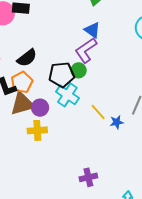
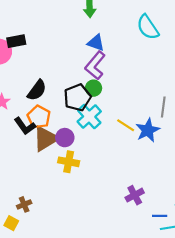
cyan cross: (67, 95) -> (89, 117), turned 30
blue star: (117, 122) -> (148, 130), size x1.6
yellow cross: (37, 130) -> (69, 162), turned 30

